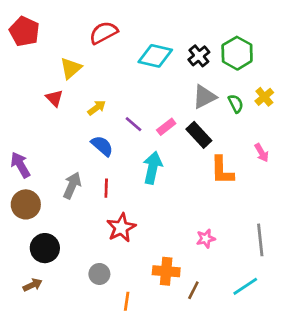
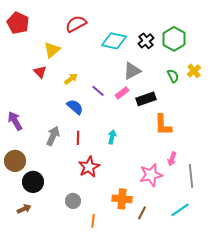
gray triangle: (204, 97) -> (132, 71), moved
black rectangle: (199, 135) -> (146, 99), turned -66
pink arrow: (262, 153) -> (172, 159), moved, turned 48
cyan arrow: (153, 168) -> (112, 137), moved, size x0.6
brown circle: (26, 204) -> (15, 161), moved
pink star: (206, 239) -> (151, 175), size x1.6

